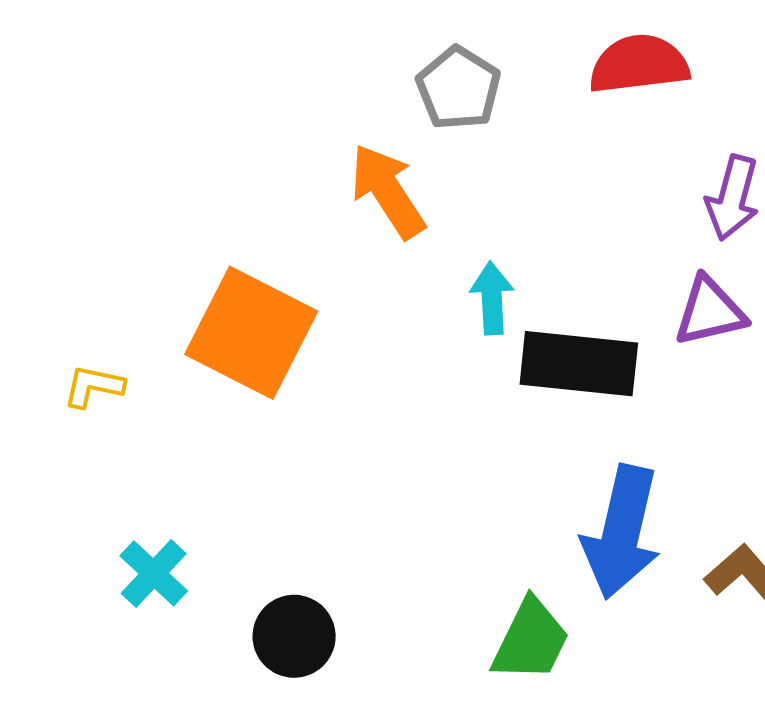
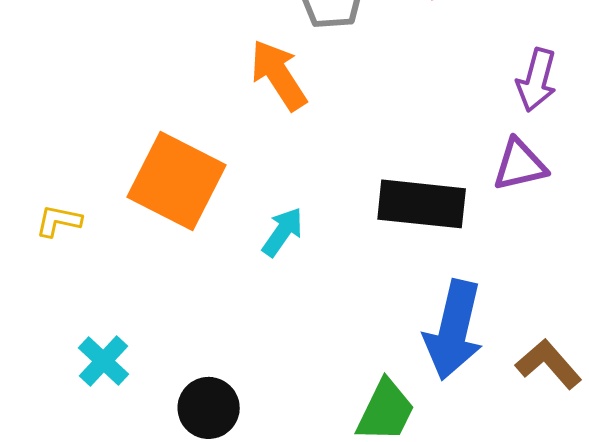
cyan arrow: (492, 298) -> (283, 232), moved, turned 38

